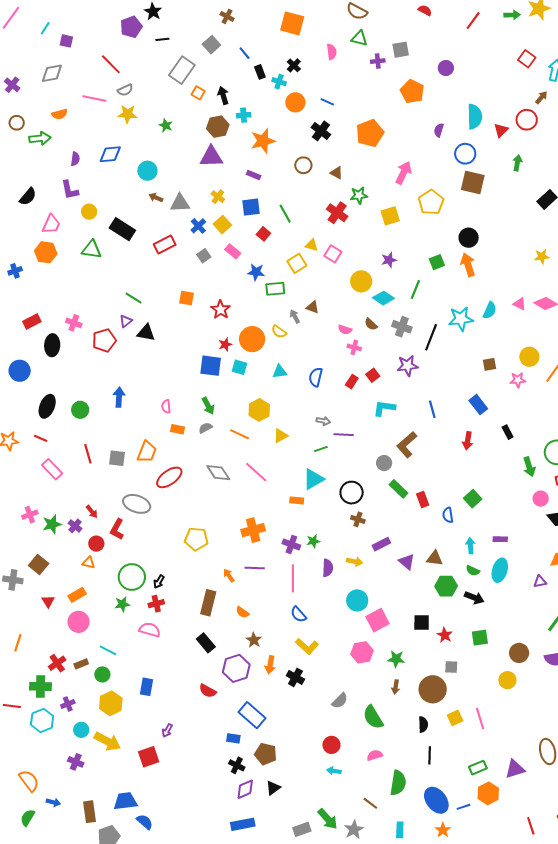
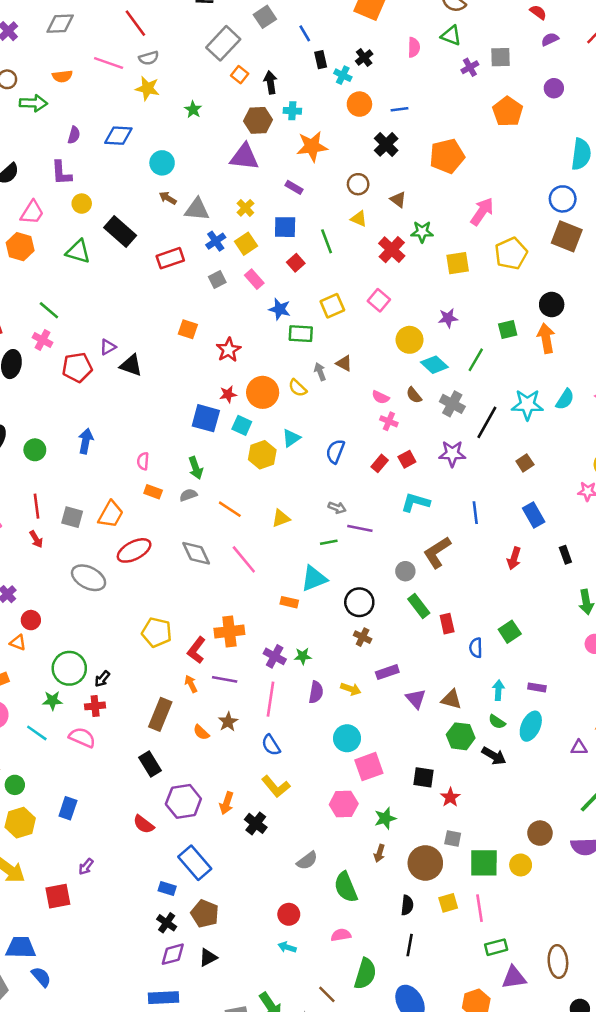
purple cross: (378, 61) -> (470, 67), turned -32
blue line: (327, 102) -> (400, 109), turned -40
purple semicircle: (439, 130) -> (550, 39), moved, turned 40
yellow triangle: (312, 245) -> (359, 219), moved
green line: (133, 298) -> (49, 310), moved
brown square: (490, 364) -> (525, 463), moved, turned -32
cyan triangle: (280, 372) -> (291, 438), turned -35
yellow hexagon: (259, 410) -> (262, 455), moved
red arrow: (92, 512) -> (36, 539), moved
red L-shape: (117, 529) -> (196, 650), moved
green square: (480, 638) -> (484, 863), moved, size x1.4
brown star: (254, 640) -> (228, 722), moved
cyan line: (108, 650) -> (37, 733), moved
green star: (396, 659) -> (385, 818), turned -30
green rectangle: (478, 768) -> (496, 947), moved

